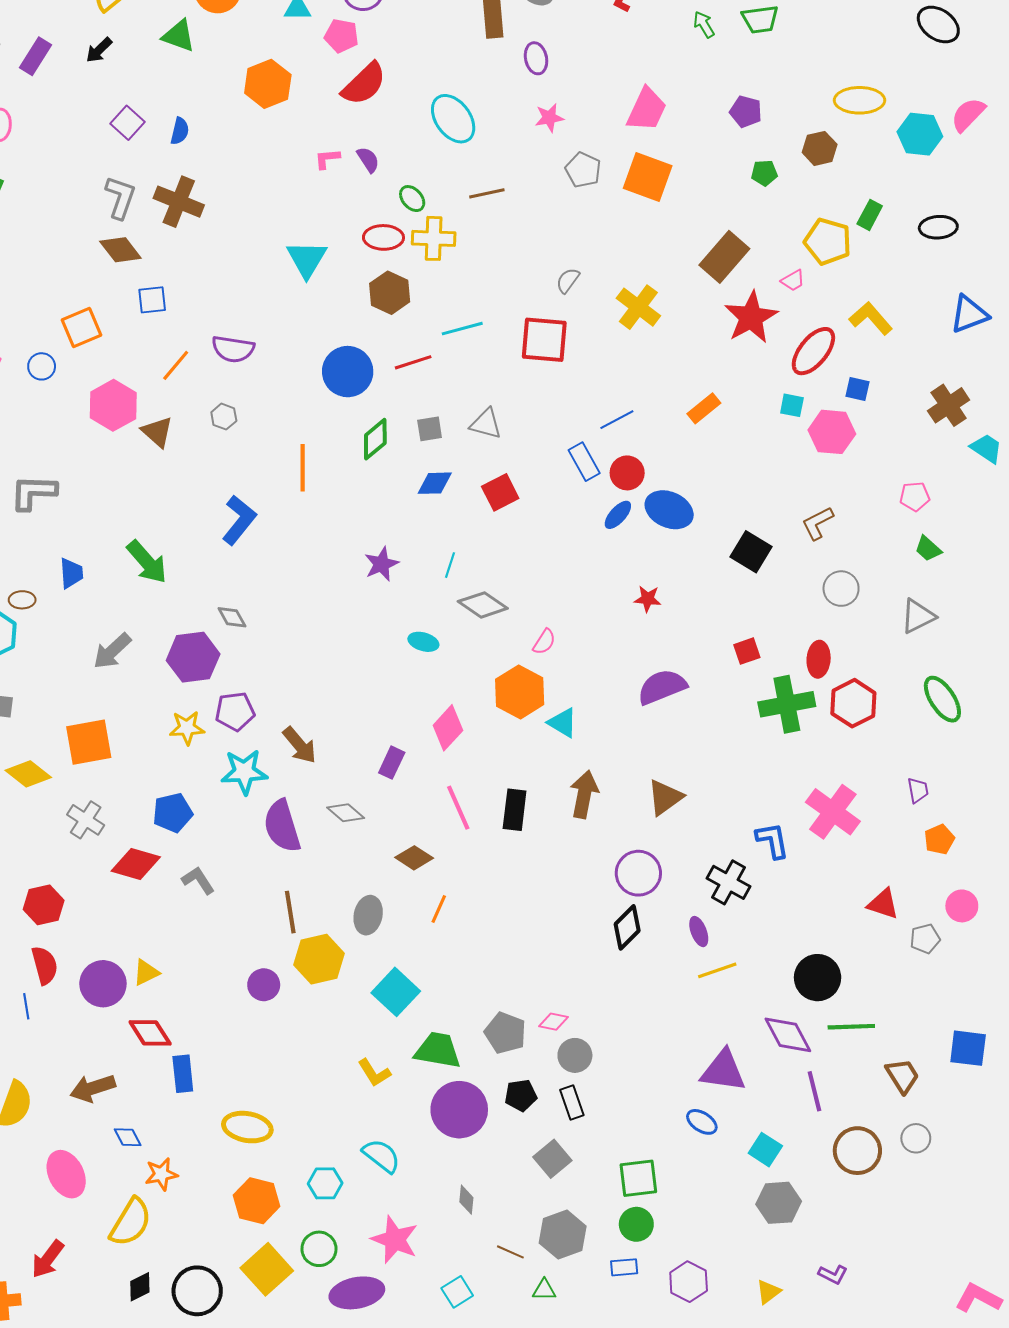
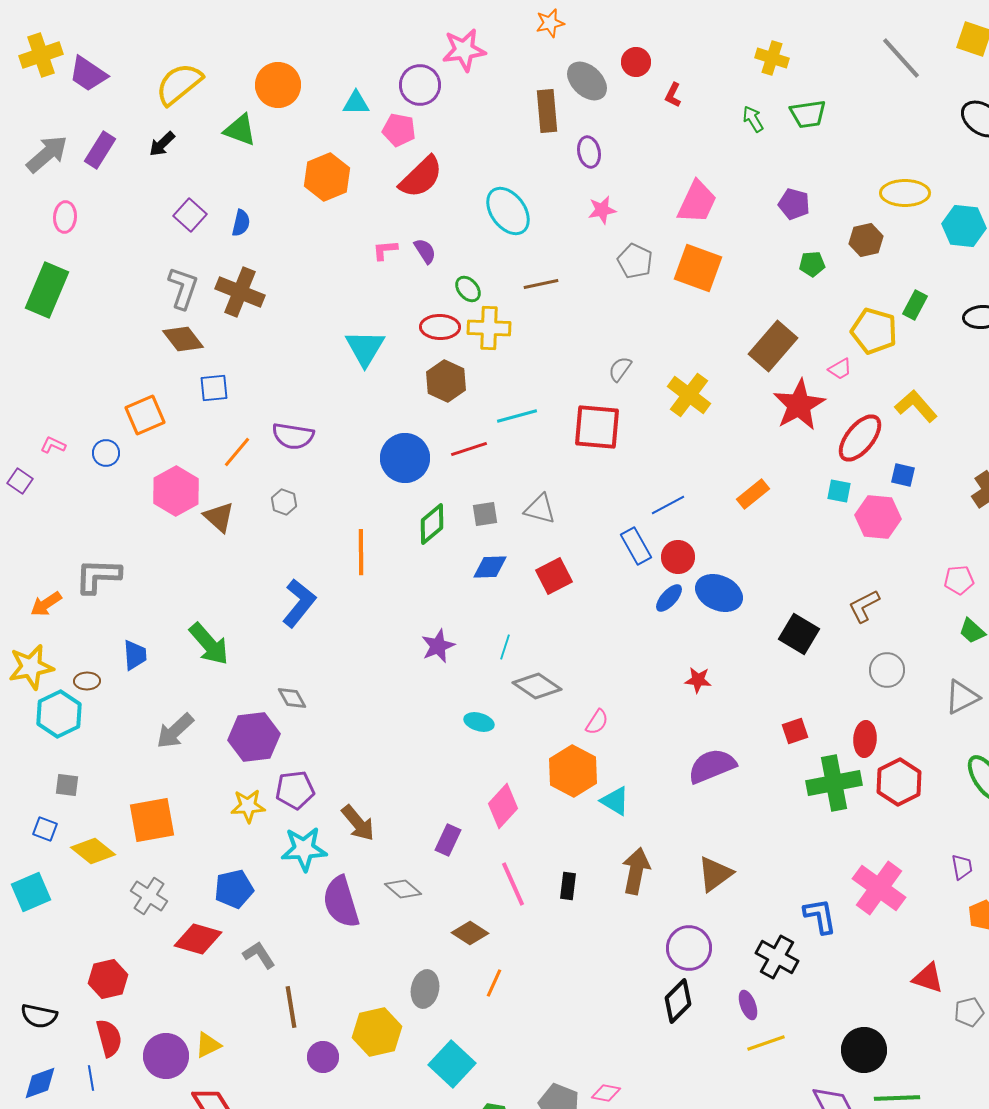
black rectangle: (515, 810) -> (568, 886), size x0.7
brown line: (290, 912) -> (291, 1007), moved

